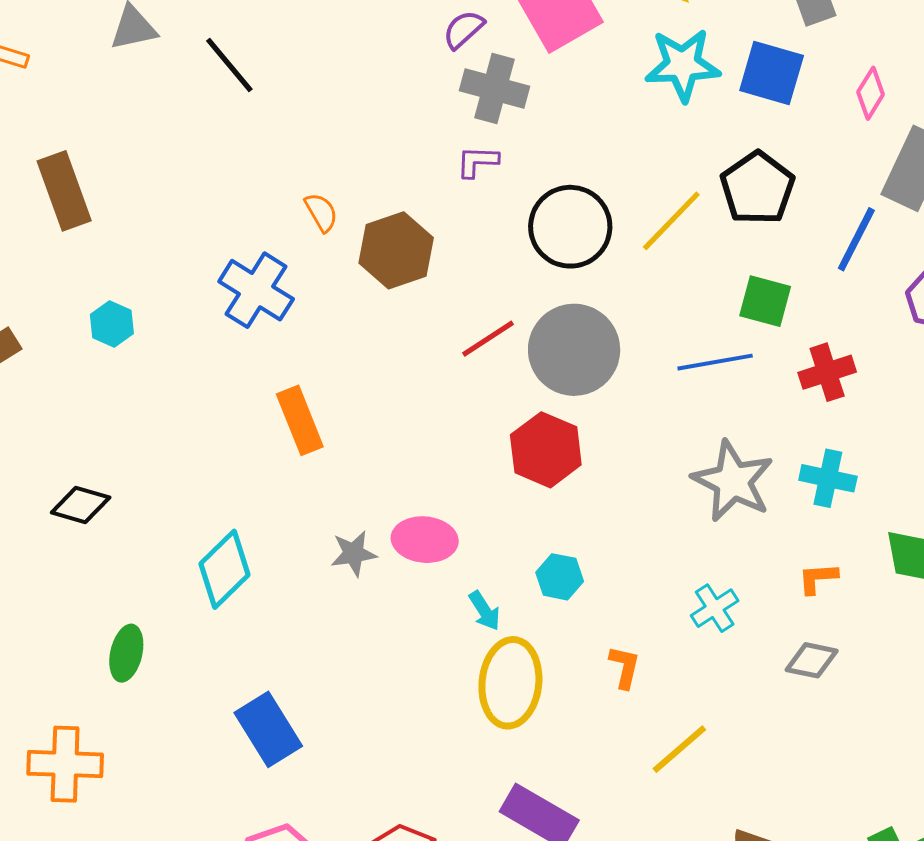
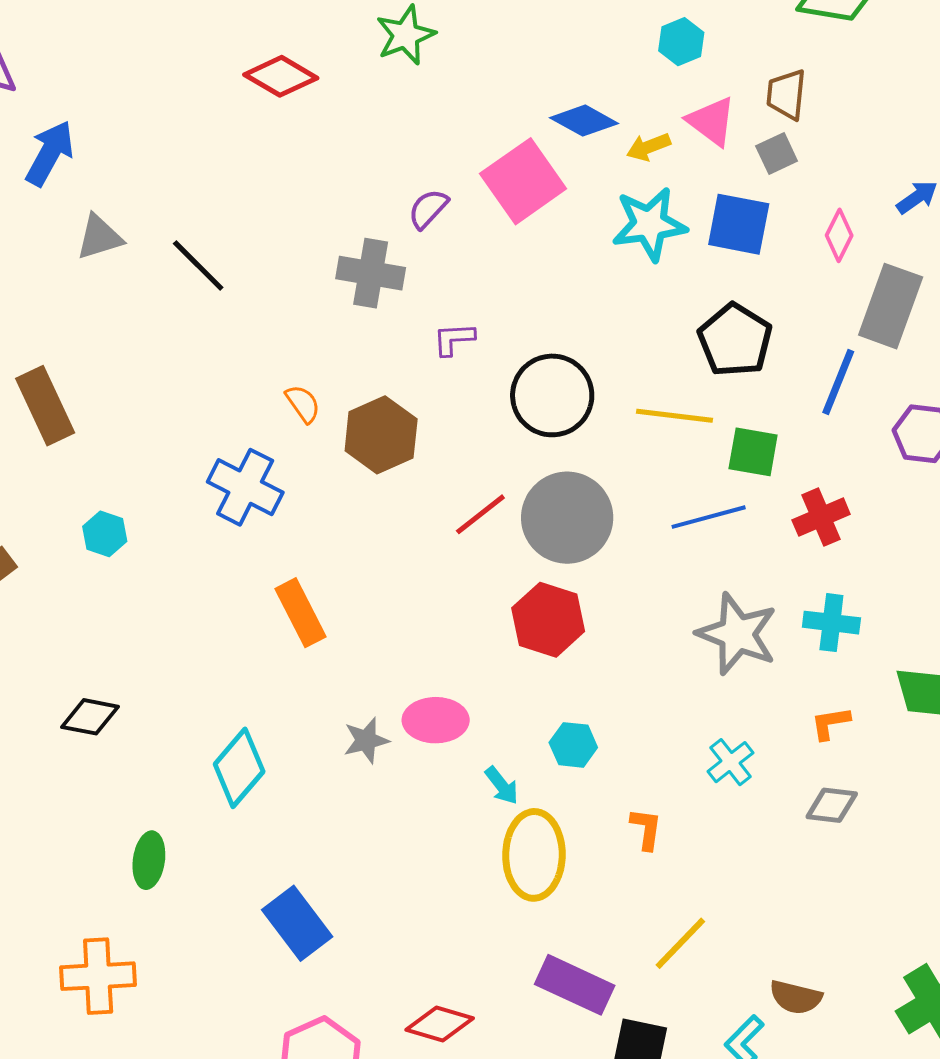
gray cross: (494, 89) -> (371, 273), moved
yellow line: (671, 221) -> (674, 416), moved, turned 58
yellow line: (679, 749) -> (680, 943), moved

